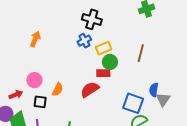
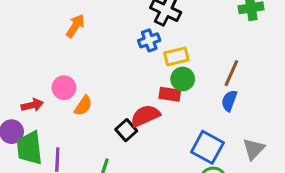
orange semicircle: (58, 89) -> (83, 106), moved
blue semicircle: (154, 90) -> (229, 101), moved
black square: (40, 102) -> (126, 130), moved, turned 32

